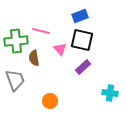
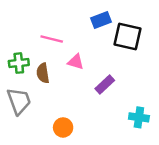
black square: (82, 40) -> (128, 36), moved
green cross: (16, 41) -> (19, 63), moved, size x0.7
pink triangle: (60, 49) -> (76, 62), turned -32

